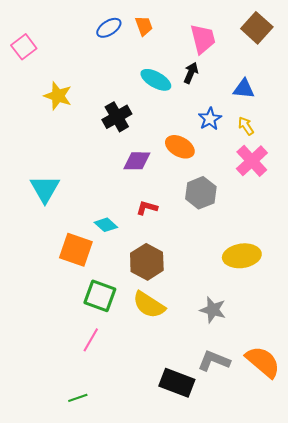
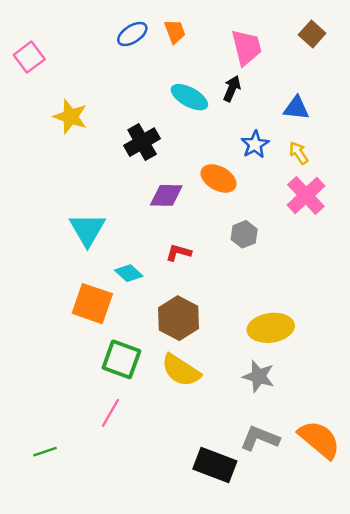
brown square: (257, 28) -> (312, 34), size x0.7
cyan triangle: (45, 189) -> (87, 229), moved
gray hexagon: (201, 193) -> (244, 234), size x0.7
yellow ellipse: (242, 256) -> (271, 328), moved
green line: (78, 398) -> (45, 452), moved

